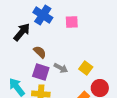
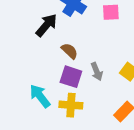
gray arrow: (61, 68) -> (97, 72), turned 40

